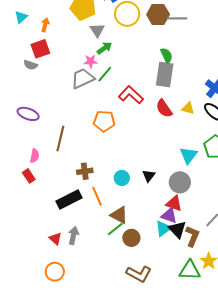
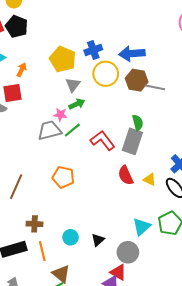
red L-shape: (131, 95) -> (103, 140), moved

